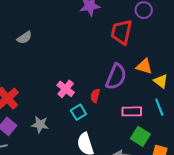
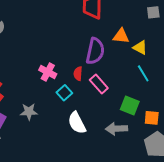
pink rectangle: (132, 111) -> (99, 84), moved, turned 60

